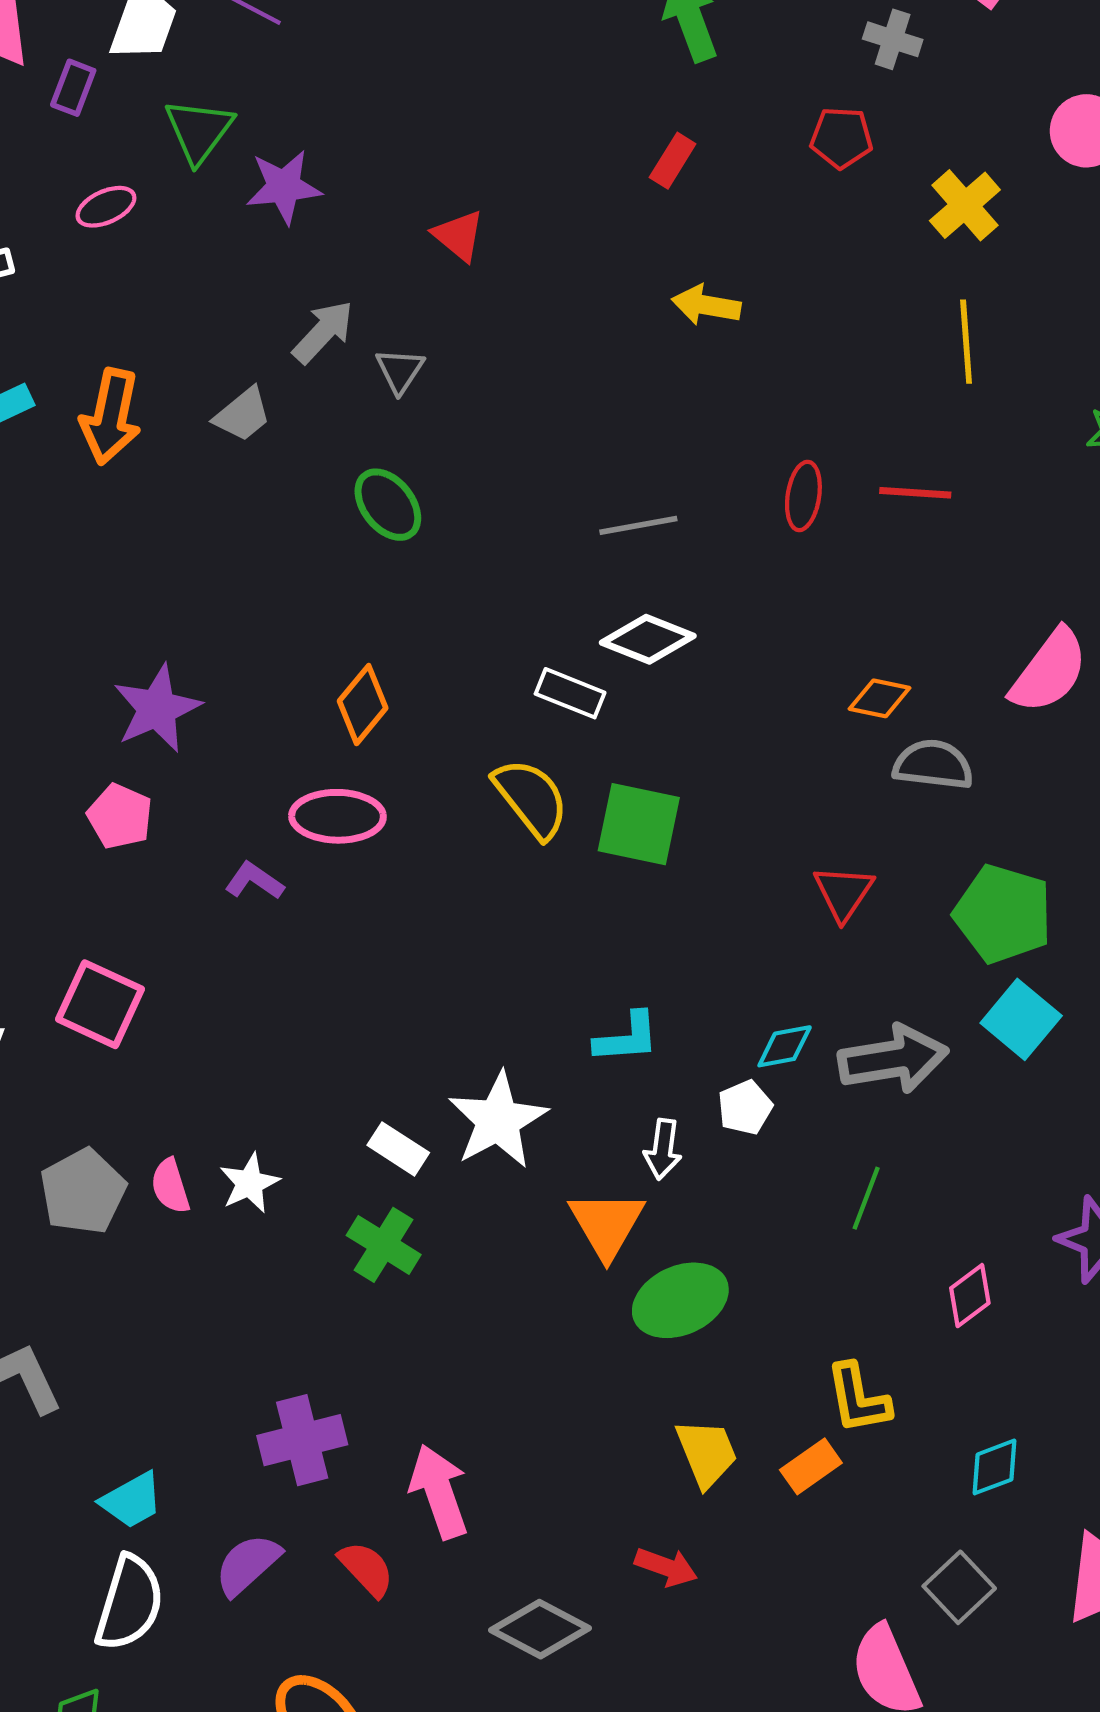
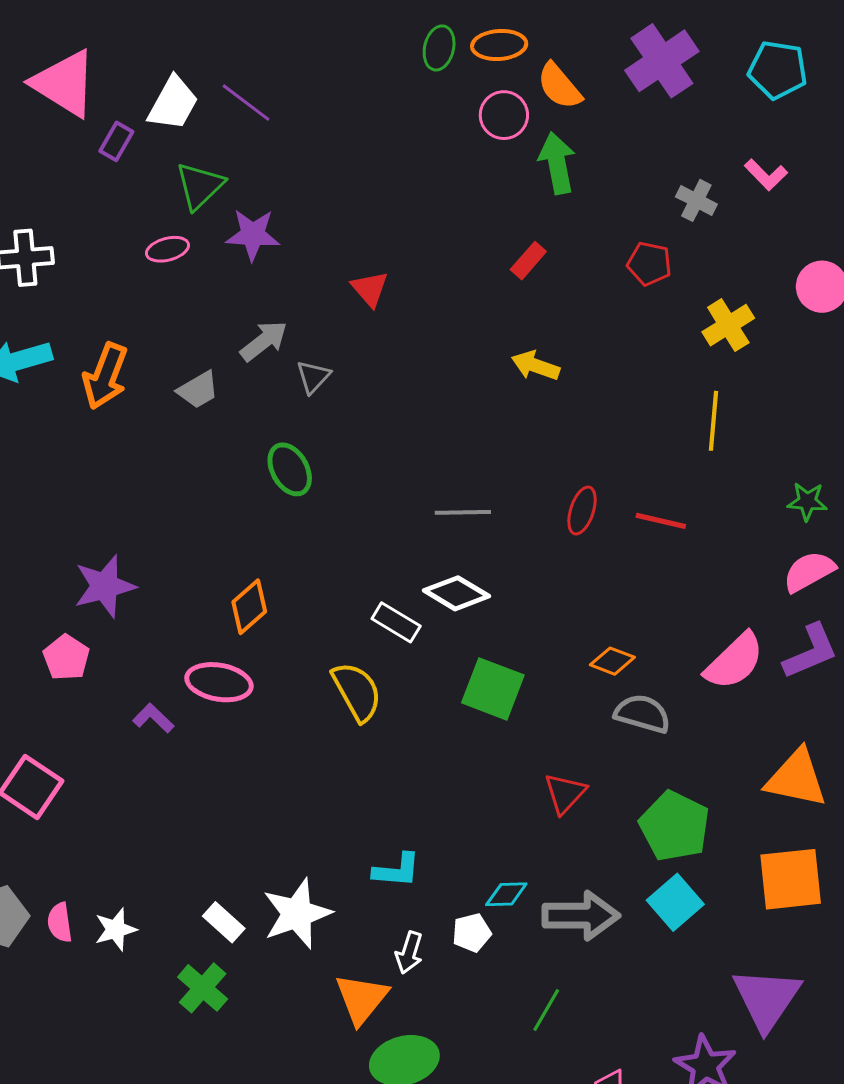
pink ellipse: (106, 207) -> (168, 249), moved
green square: (639, 824) -> (493, 689), moved

